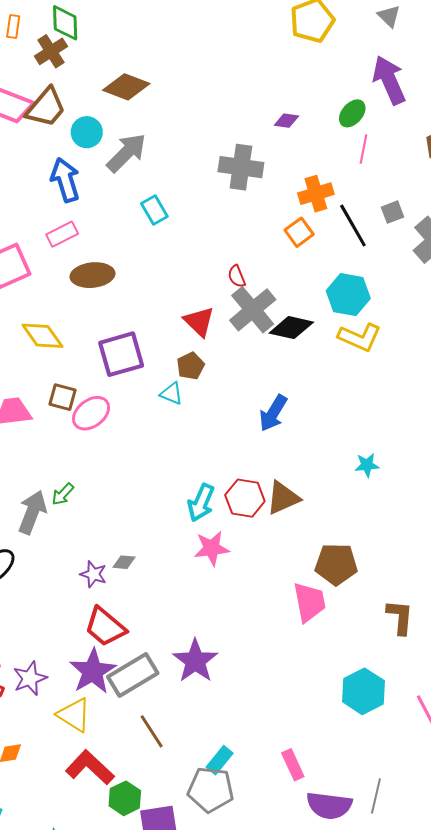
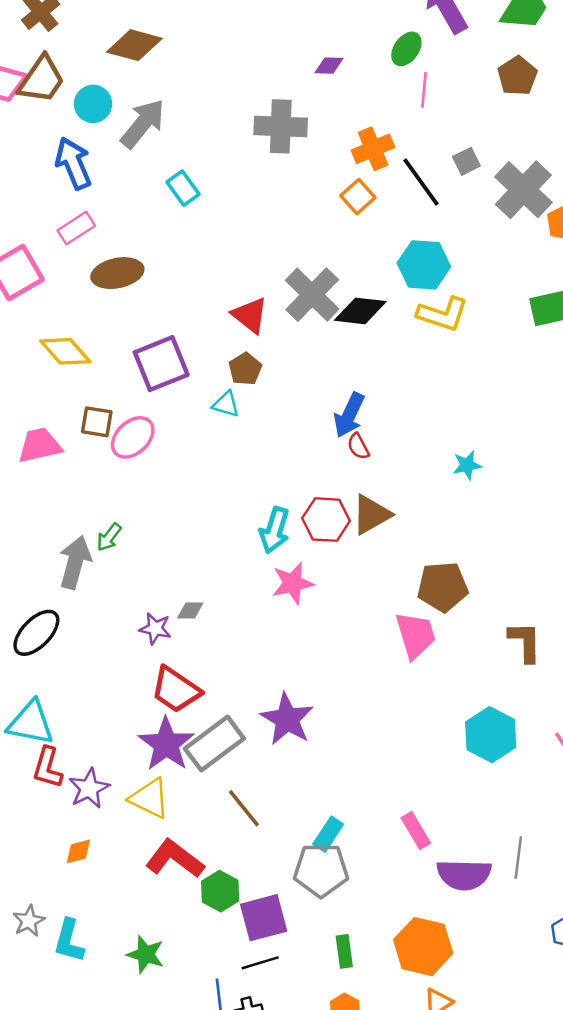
red semicircle: (237, 276) -> (358, 446), moved
purple star: (30, 678) -> (89, 788), moved

